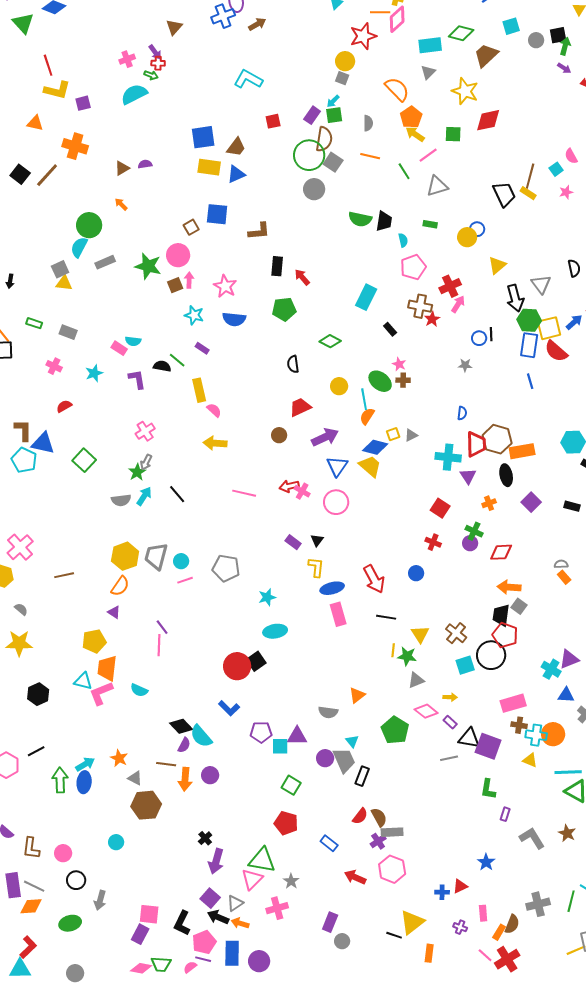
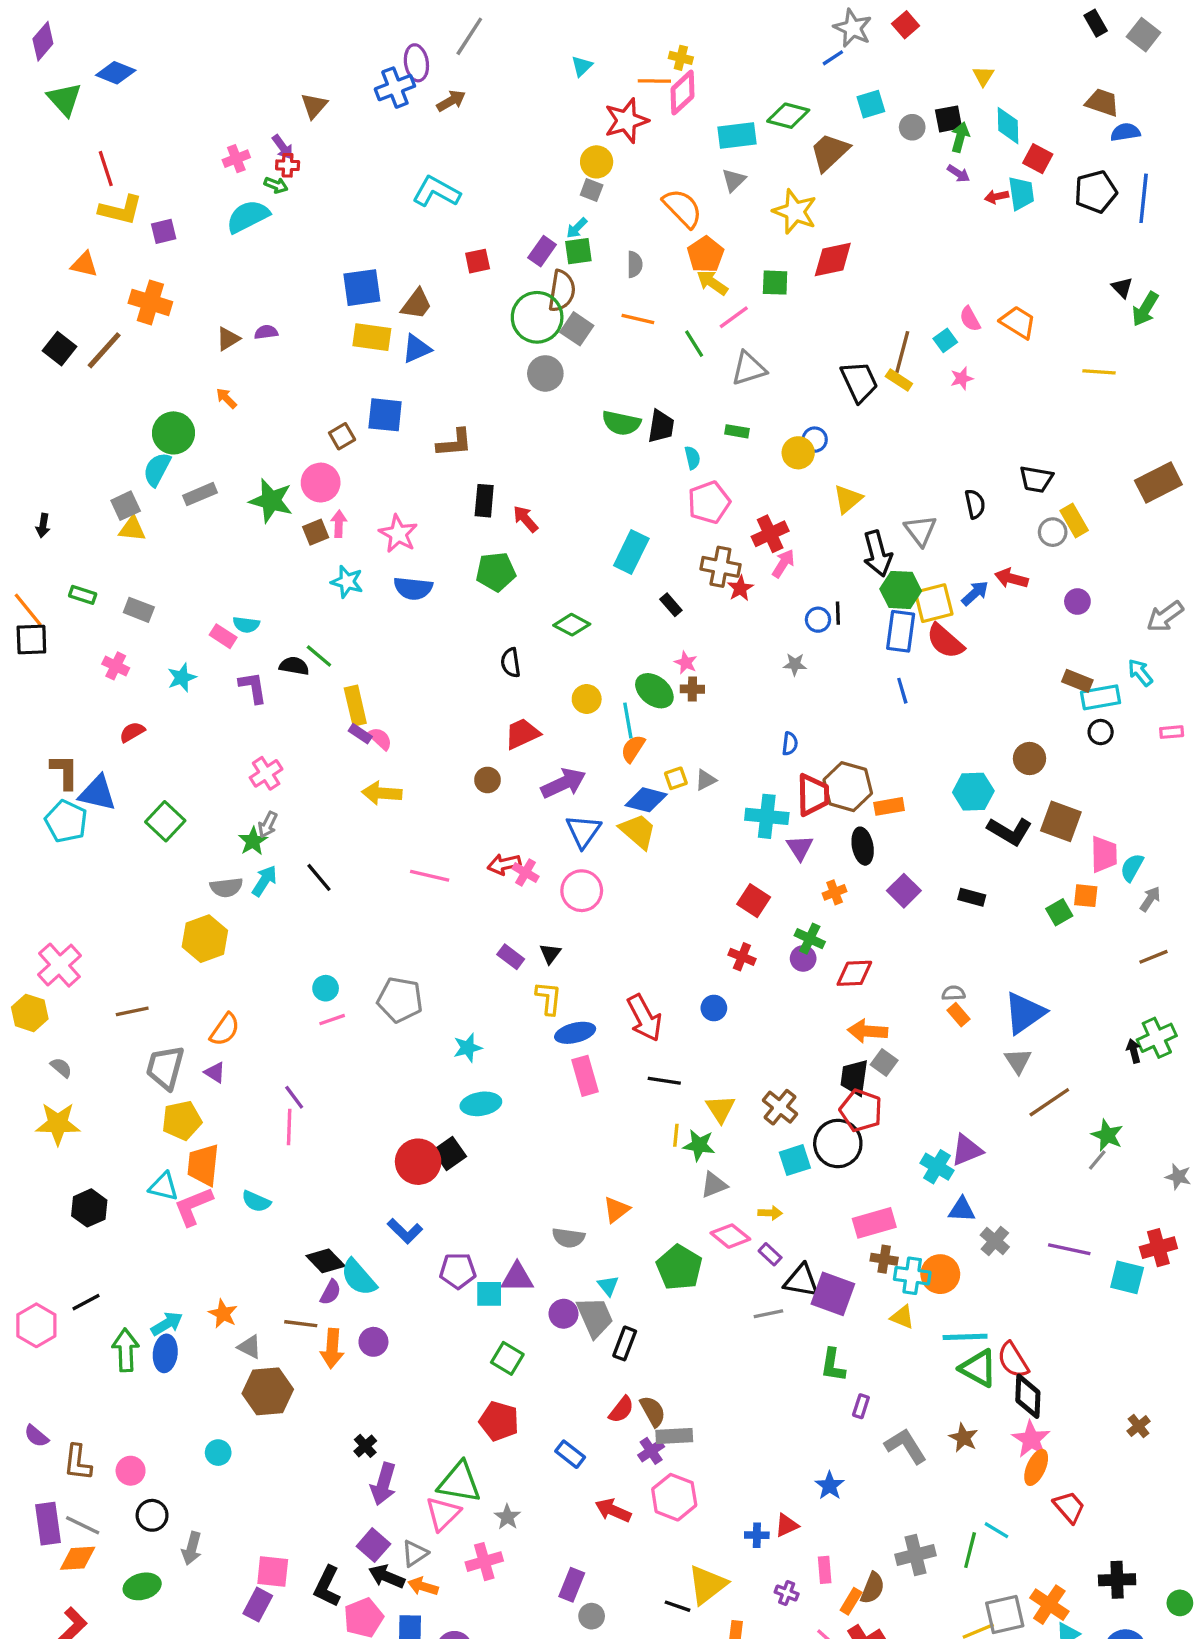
purple rectangle: (202, 348) -> (360, 734), moved
orange rectangle: (522, 451) -> (889, 806), size x0.7
yellow hexagon: (125, 556) -> (205, 939), moved
gray trapezoid: (156, 556) -> (165, 1068), moved

